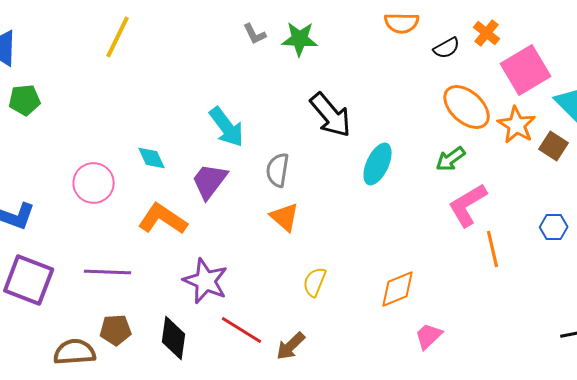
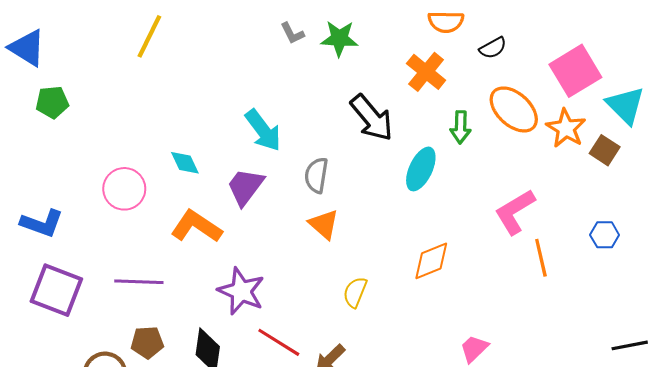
orange cross: (487, 33) -> (426, 72), moved, size x1.4
green arrow: (451, 159) -> (460, 127), moved, turned -52
orange diamond: (398, 289) -> (431, 261), moved

